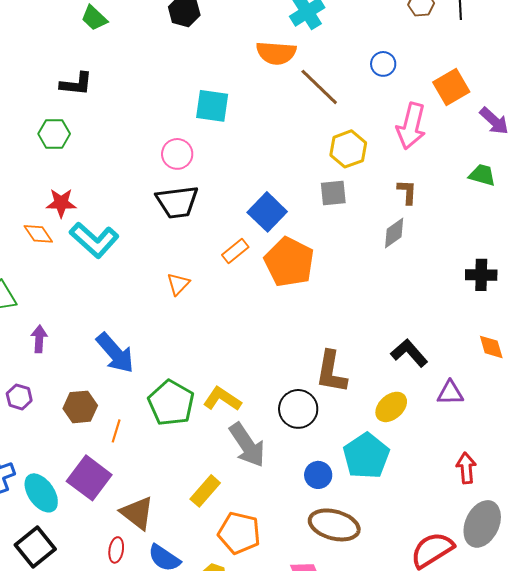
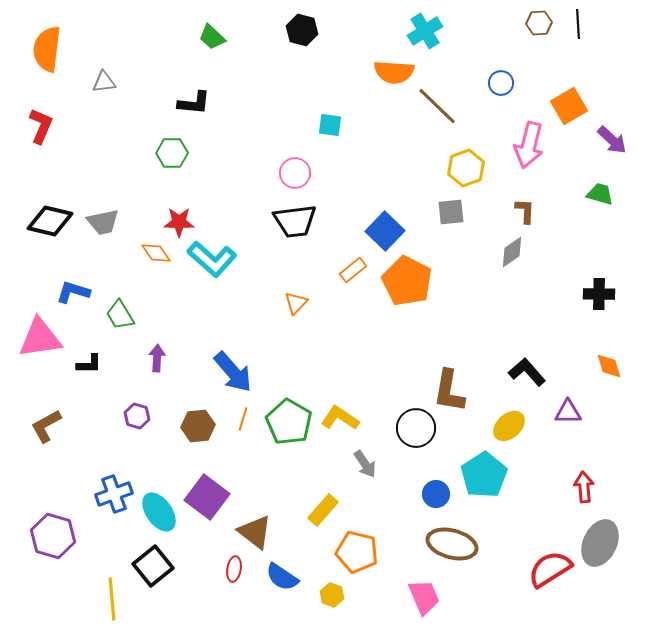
cyan square: (212, 106) -> (330, 125), size x0.7
orange line: (116, 431) -> (243, 419), moved
gray arrow: (247, 445) -> (365, 464), size x0.6

